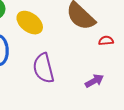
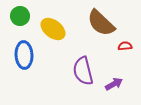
purple semicircle: (43, 68) -> (83, 71), moved

